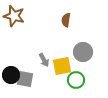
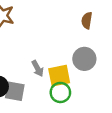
brown semicircle: (66, 20) -> (87, 20), moved
green circle: (76, 80) -> (60, 92), moved

